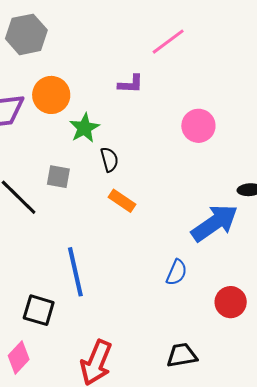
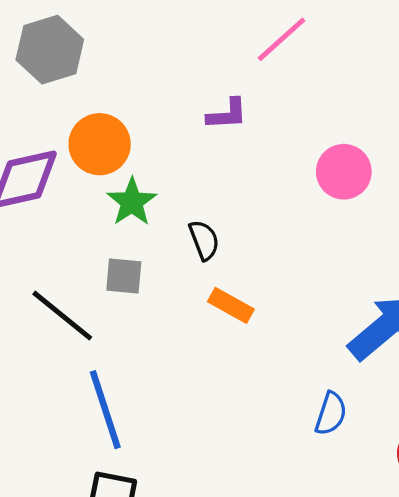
green star: (84, 128) -> (132, 202), moved
blue line: (75, 272) -> (105, 410), moved

